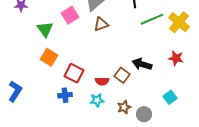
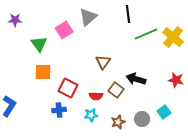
brown triangle: (101, 24) -> (103, 62), moved, turned -35
orange square: (49, 57) -> (43, 72), turned -30
red star: (176, 58) -> (176, 80), moved
gray circle: (144, 114) -> (142, 119), moved

